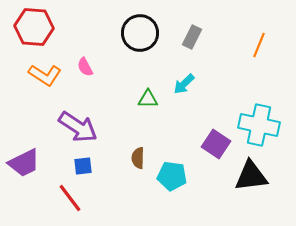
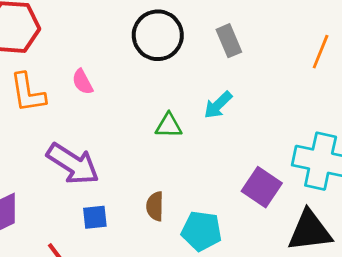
gray rectangle: (192, 37) -> (229, 41), turned -50
orange L-shape: (45, 75) -> (28, 93), turned 48
blue square: (83, 166) -> (95, 217), moved

